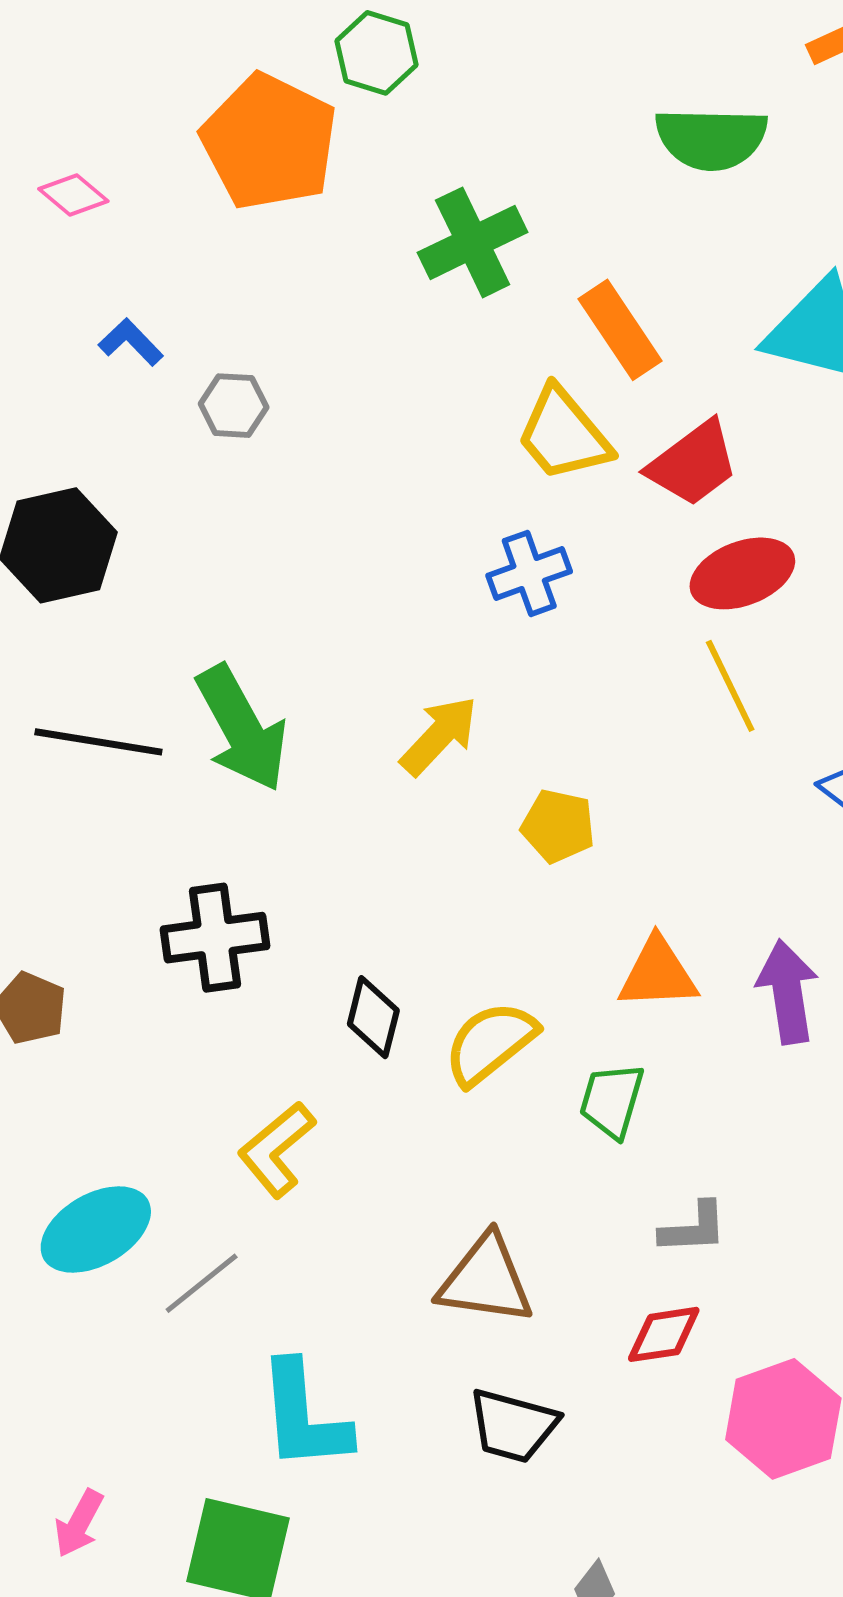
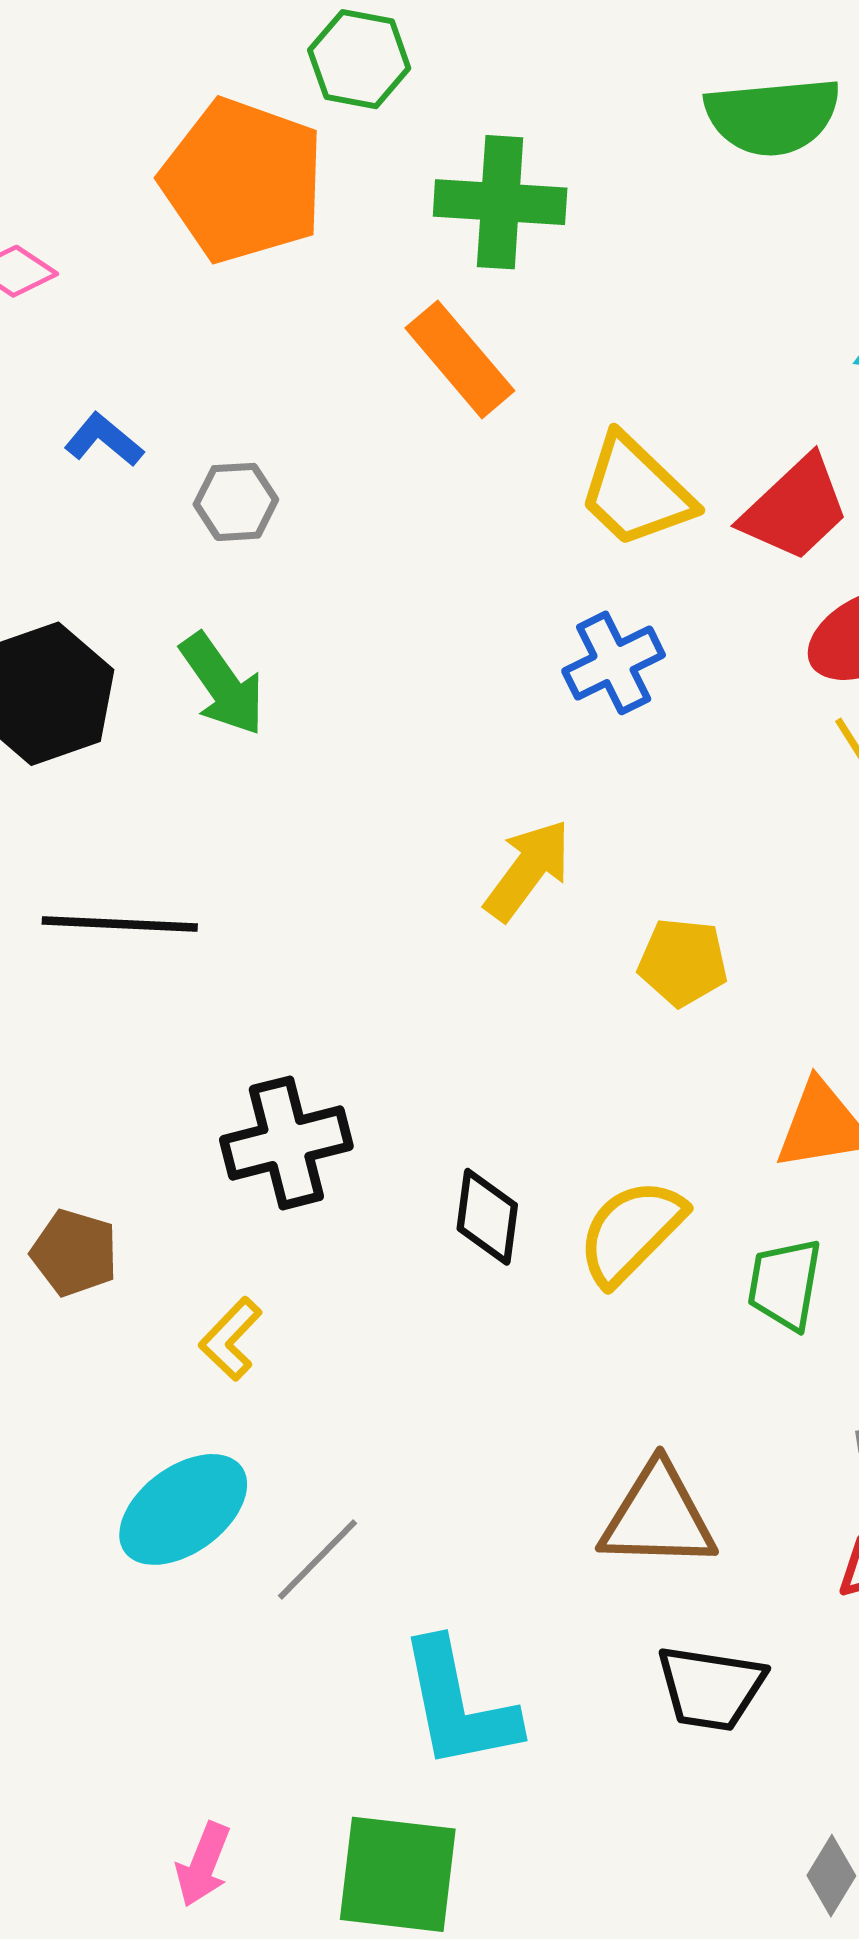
green cross: (473, 242) -> (500, 202), moved, turned 36
orange rectangle: (620, 330) -> (460, 359), moved
green arrow: (242, 728) -> (222, 684), moved, size x0.7
yellow L-shape: (276, 1150) -> (231, 1339), moved, size x0.7

